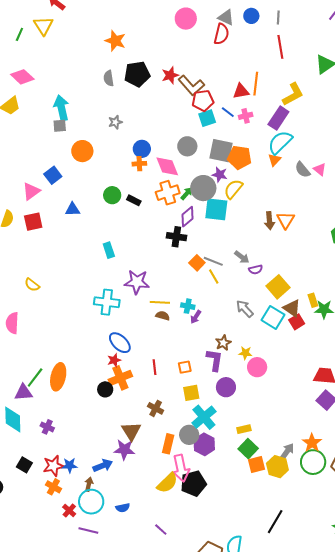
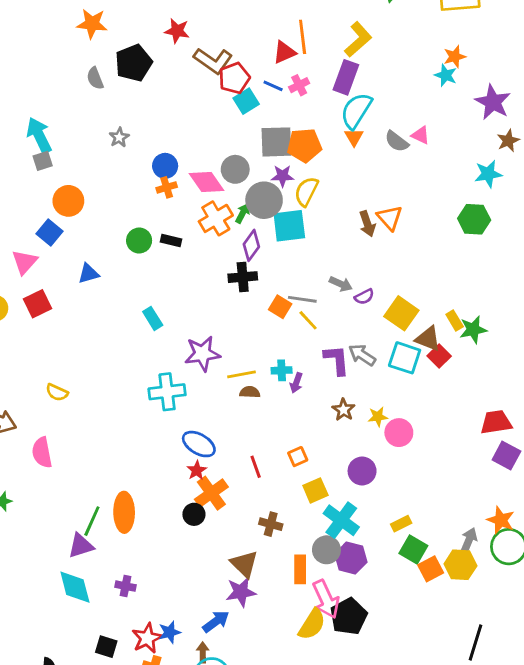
red star: (170, 75) -> (177, 31), moved, turned -30
gray circle: (187, 146) -> (235, 169), moved
orange circle: (82, 151) -> (68, 201), moved
purple L-shape: (215, 360) -> (337, 360), moved

